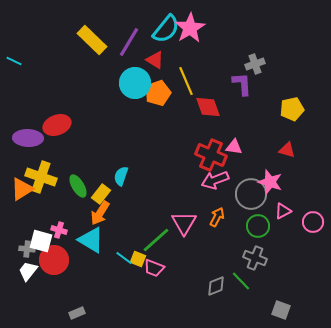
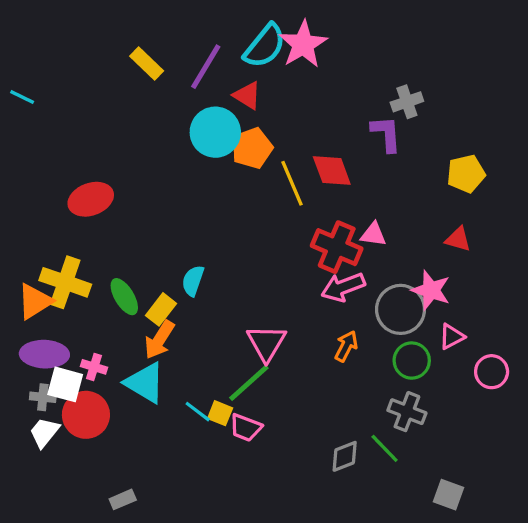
yellow rectangle: (92, 40) -> (147, 63), size x0.7
yellow line: (186, 81) -> (292, 183), moved
purple ellipse: (28, 138) -> (44, 354), moved
pink circle: (313, 222) -> (492, 372), moved
pink triangle: (184, 223) -> (266, 343), moved

